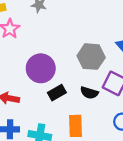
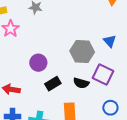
purple circle: (41, 68) -> (38, 63), size x0.7

